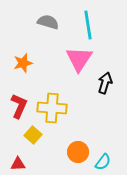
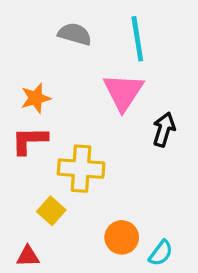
red L-shape: (19, 106) -> (29, 140), moved, turned -115

